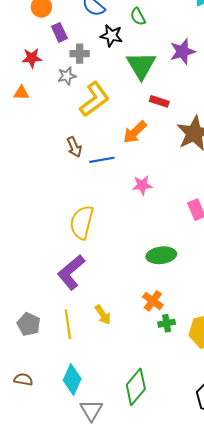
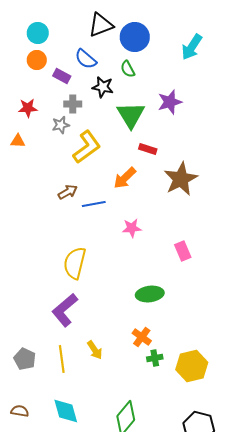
purple rectangle: (59, 32) -> (62, 76), moved, turned -36
brown arrow: (74, 147) -> (68, 192), turned -96
cyan diamond: (72, 379) -> (66, 411), turned -40

